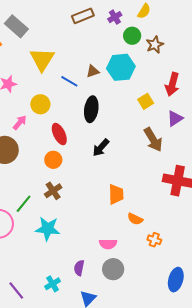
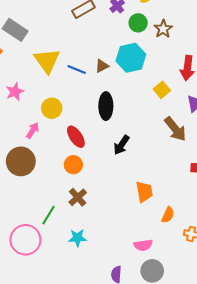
blue line: (69, 81) -> (77, 70), moved
orange semicircle: (135, 219) -> (168, 215), turned -84
cyan star: (48, 229) -> (77, 238), size x0.7

